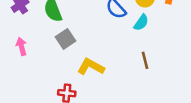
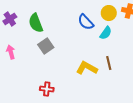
yellow L-shape: (91, 67) -> (87, 68), moved

